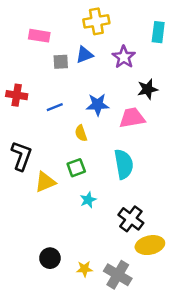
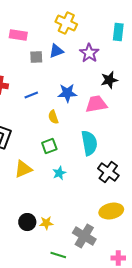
yellow cross: (96, 21) -> (66, 23), turned 35
yellow triangle: (45, 182) -> (23, 169), moved
black cross: (131, 219) -> (108, 172), moved
yellow star: (84, 269) -> (46, 223), moved

